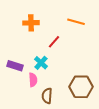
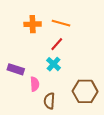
orange line: (76, 22) -> (61, 23), moved
cyan cross: (41, 63) -> (54, 64), moved

